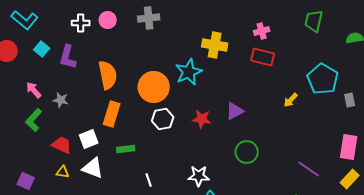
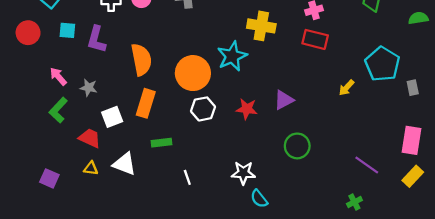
cyan square: (42, 49) -> (67, 30), turned -35
white square: (89, 139) -> (112, 117), moved

